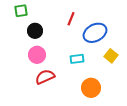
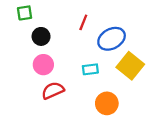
yellow square: (111, 56) -> (130, 66), size x1.6

